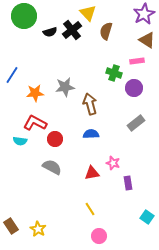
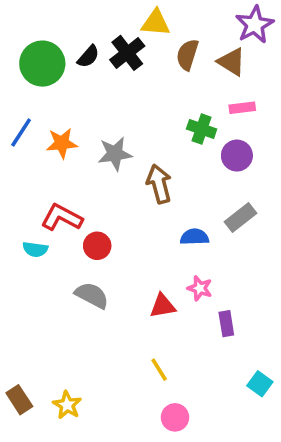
yellow triangle: (88, 13) -> (156, 23), turned -42
green circle: (24, 16) -> (42, 64), moved
black semicircle: (50, 32) -> (88, 56), turned -32
brown triangle: (147, 40) -> (232, 62), moved
orange star: (35, 93) -> (62, 143), moved
blue semicircle: (91, 134) -> (194, 237), moved

